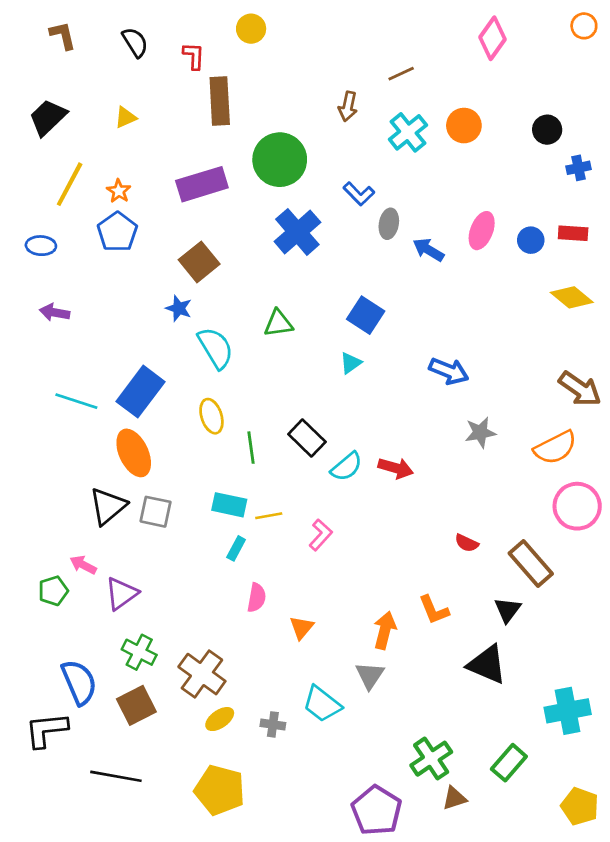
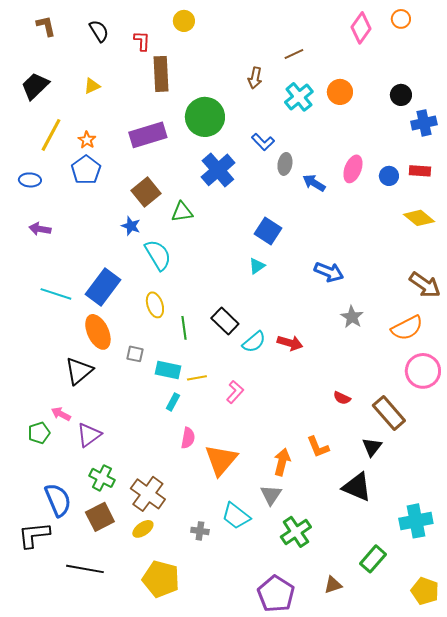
orange circle: (584, 26) -> (401, 19), moved
blue cross: (579, 168) -> (424, 123), size x1.4
green triangle: (278, 323) -> (182, 212), moved
gray star: (480, 433) -> (352, 317), turned -30
gray square: (156, 512) -> (135, 354), moved, size x0.7
orange triangle: (302, 628) -> (221, 460), size x1.8
yellow ellipse: (220, 719) -> (143, 529), moved
green cross: (431, 759) -> (296, 532), moved

